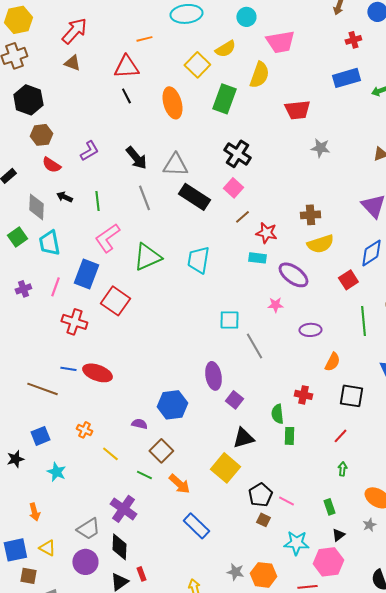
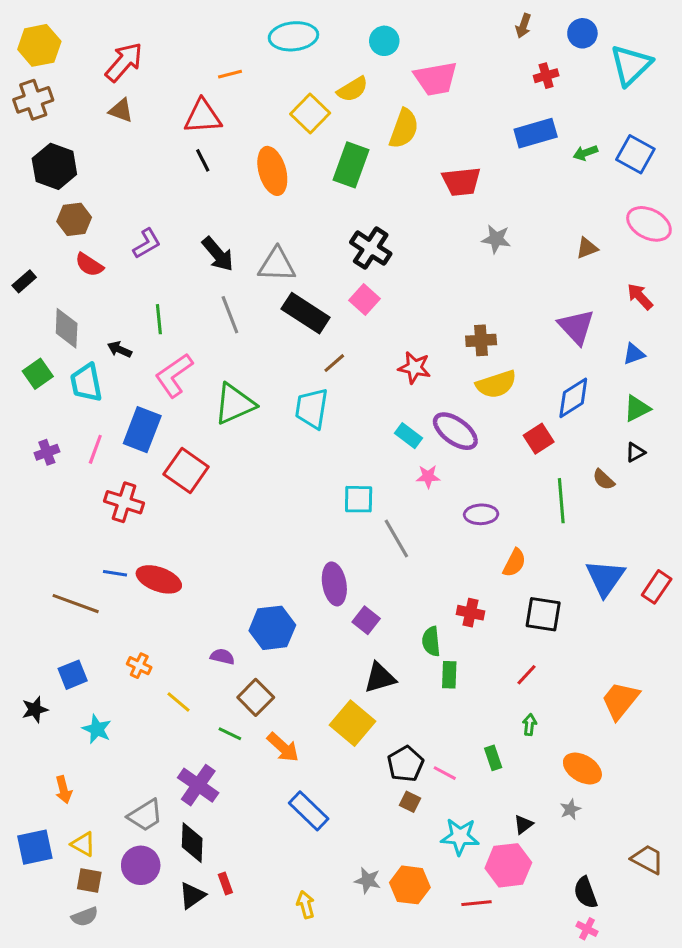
black arrow: (64, 197) -> (120, 349), moved
brown line: (242, 217) -> (334, 363), moved
cyan rectangle: (257, 258) -> (408, 436), moved, turned 30
green rectangle: (329, 507) -> (493, 758), moved
brown square: (28, 576) -> (89, 880), moved

